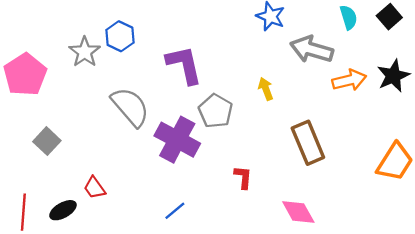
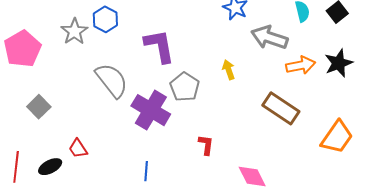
brown rectangle: (308, 143) -> (281, 108), moved, turned -36
blue line: (175, 211) -> (146, 171), turned -48

